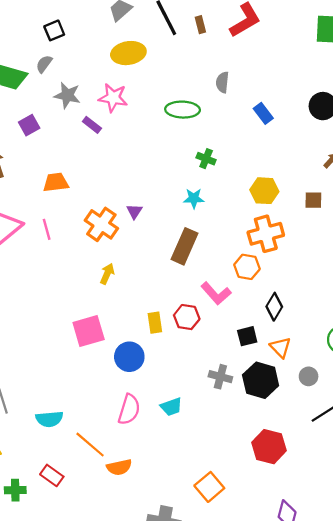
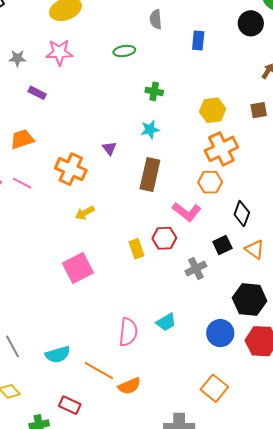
gray star: (67, 95) -> (17, 58), size x0.7
green ellipse: (183, 110) -> (124, 51), size x0.7
blue rectangle: (263, 113) -> (198, 40), turned 54
purple rectangle: (92, 125) -> (37, 93), moved
purple triangle: (134, 211) -> (109, 148), moved
pink line: (47, 229) -> (22, 183), turned -36
yellow arrow: (107, 274) -> (85, 213), turned -132
blue circle: (129, 357) -> (220, 333), moved
gray cross: (220, 377) -> (196, 269), moved, turned -30
black hexagon: (261, 380) -> (250, 299), moved

